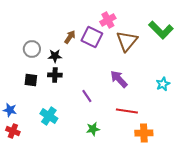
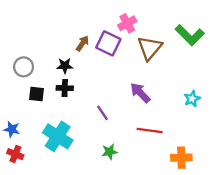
gray circle: (32, 49) -> (24, 67), moved
cyan cross: (49, 116) -> (58, 136), size x1.4
orange cross: (144, 133) -> (181, 158), moved

